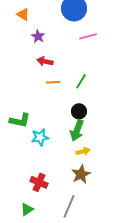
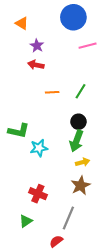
red arrow: (45, 61) -> (36, 65), moved

